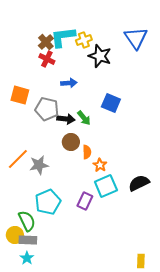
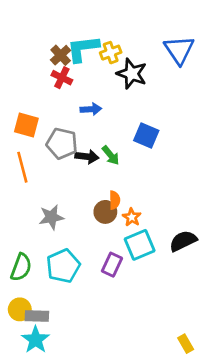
brown circle: (71, 142) -> (105, 212), moved
orange line: (18, 159) -> (22, 167), moved, turned -60
green semicircle: (27, 221) -> (21, 267), moved, turned 45
cyan star: (27, 258) -> (36, 340), size x1.5
yellow rectangle: (141, 261) -> (186, 344), turned -32

